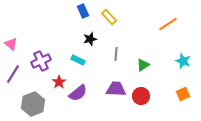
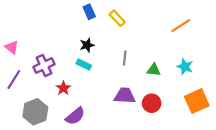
black star: (90, 39) -> (87, 45), moved
cyan star: (183, 61) -> (185, 67), moved
green triangle: (143, 65) -> (154, 70), turned 40
purple semicircle: (78, 93) -> (75, 116), moved
orange square: (183, 94) -> (197, 101), size x1.6

